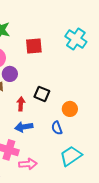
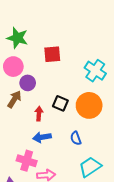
cyan cross: (76, 39) -> (95, 71), moved
orange circle: (70, 109) -> (89, 105), moved, size x1.6

